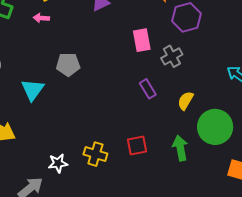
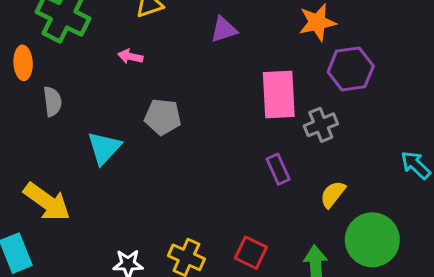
pink arrow: (41, 18) -> (130, 57), moved
pink rectangle: (142, 40) -> (279, 94), size x1.4
red square: (137, 146) -> (251, 253), turned 30

